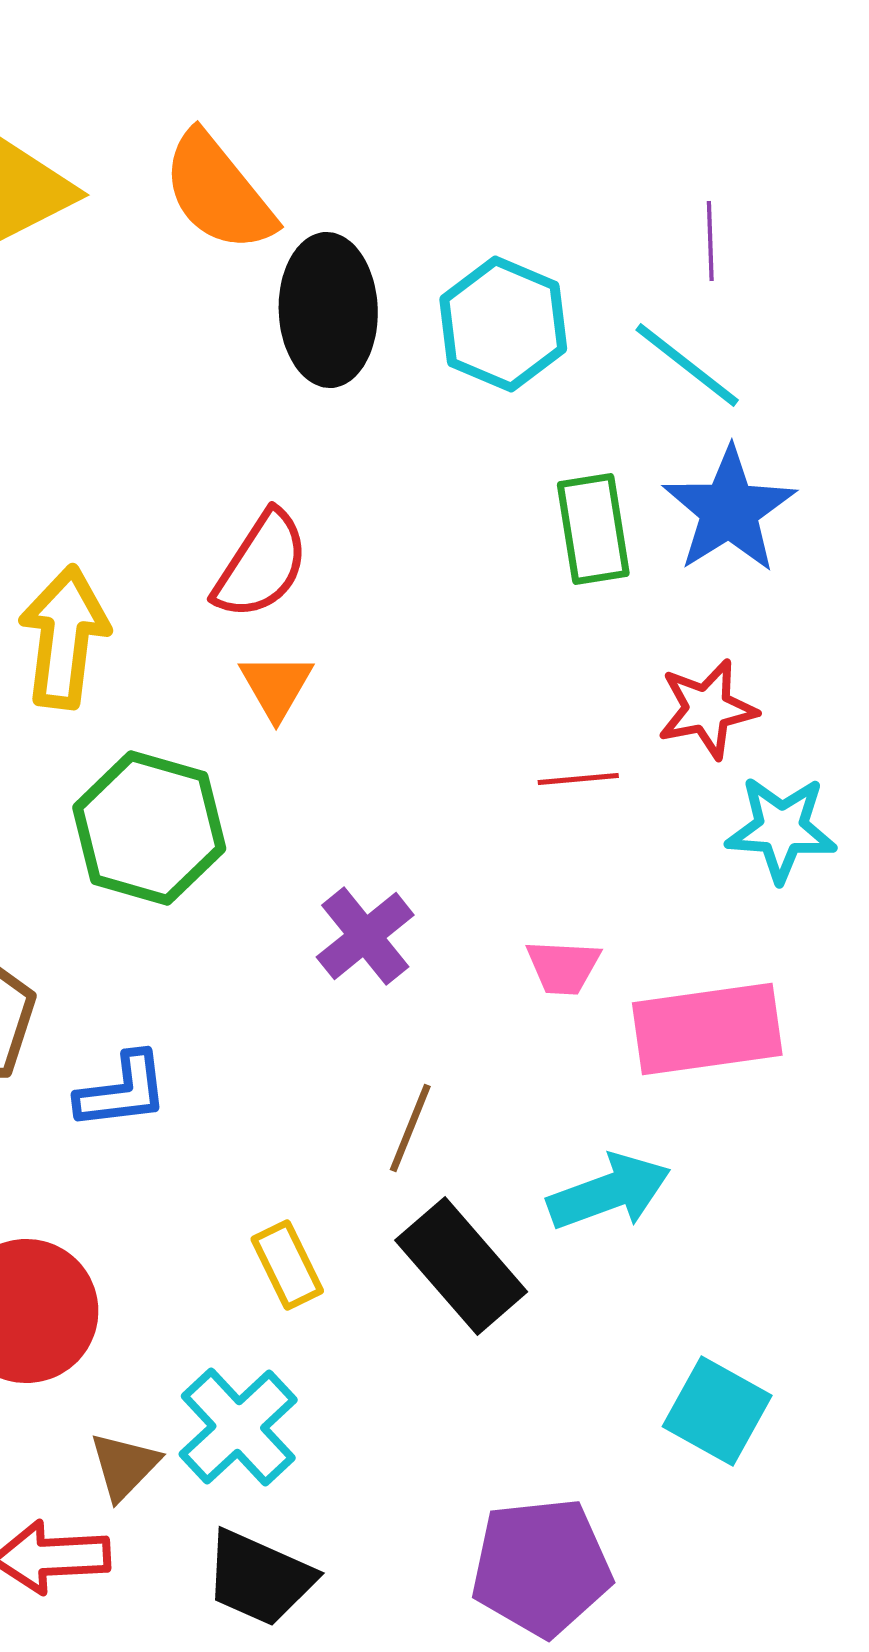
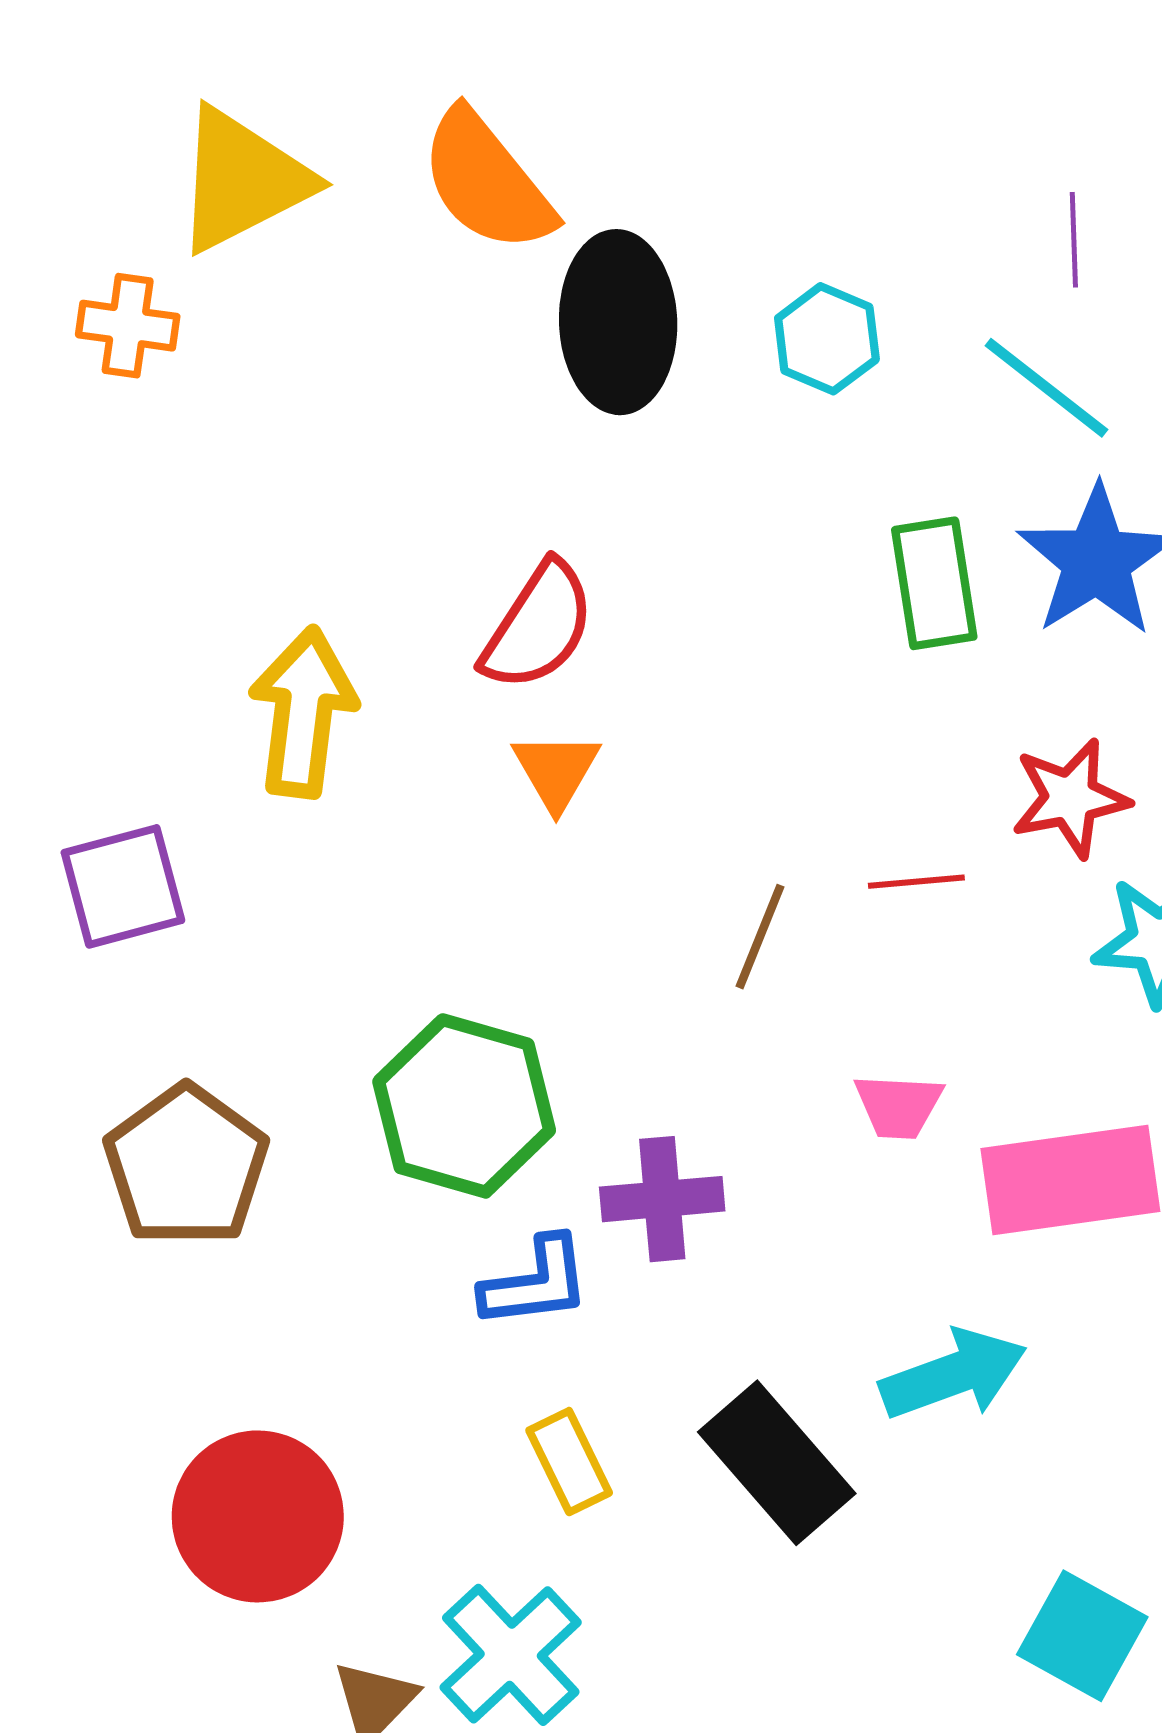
cyan hexagon: (503, 324) -> (827, 339), size x0.7
green hexagon: (149, 828) -> (464, 1106), moved
purple cross: (365, 936) -> (662, 1199), moved, turned 34
blue L-shape: (122, 1091) -> (536, 1283), moved
brown line: (410, 1128) -> (760, 937), moved

